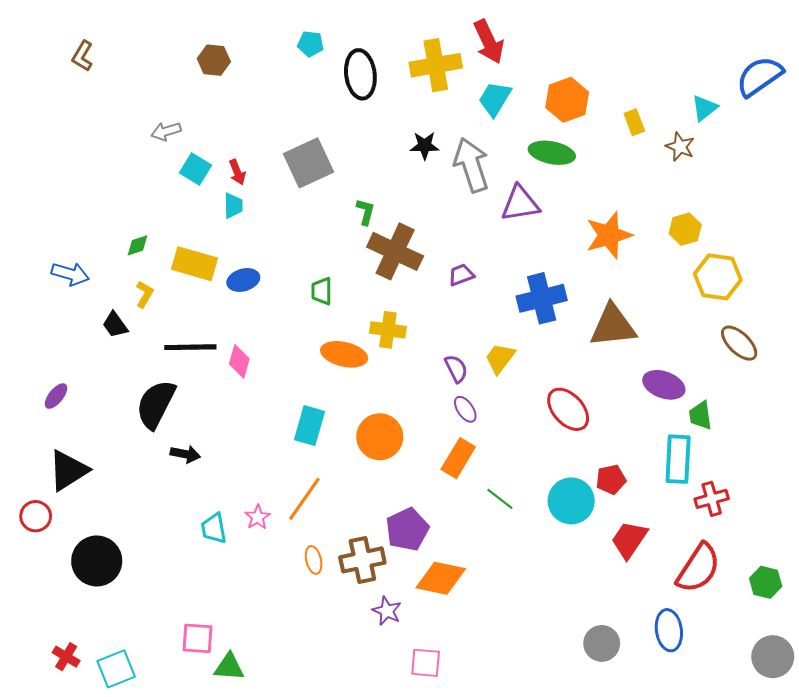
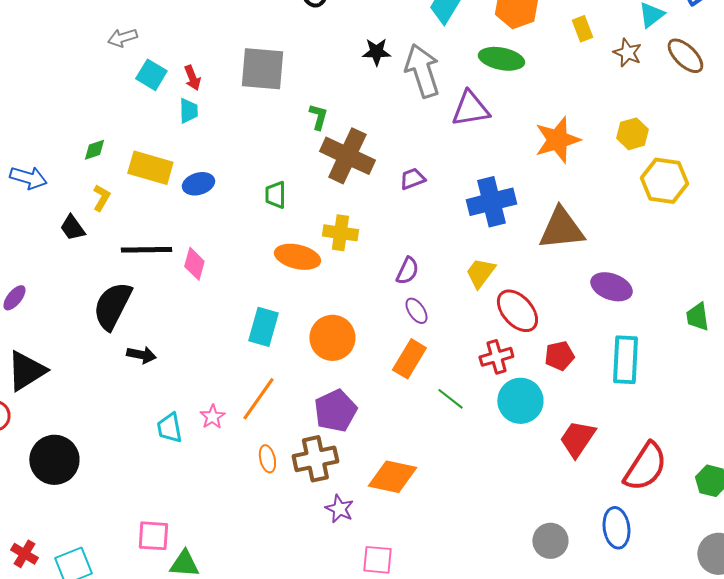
gray square: (308, 163) -> (262, 69), turned 30
brown ellipse: (739, 343) -> (685, 56), moved
yellow trapezoid: (500, 358) -> (480, 273), moved
purple semicircle: (456, 369) -> (407, 271), turned 52
green trapezoid: (700, 415) -> (697, 317), moved
red pentagon: (611, 480) -> (559, 356), moved
red cross: (712, 499) -> (496, 357), moved
purple pentagon: (407, 529) -> (335, 411), moved

